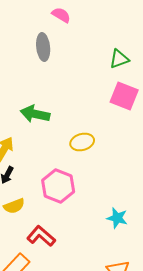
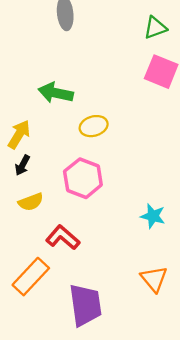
yellow ellipse: (82, 142) -> (94, 126), moved

